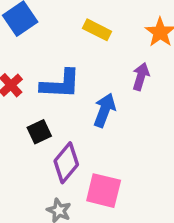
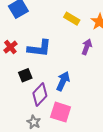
yellow rectangle: (97, 30) -> (72, 19), moved
blue arrow: (105, 110) -> (63, 81), moved

